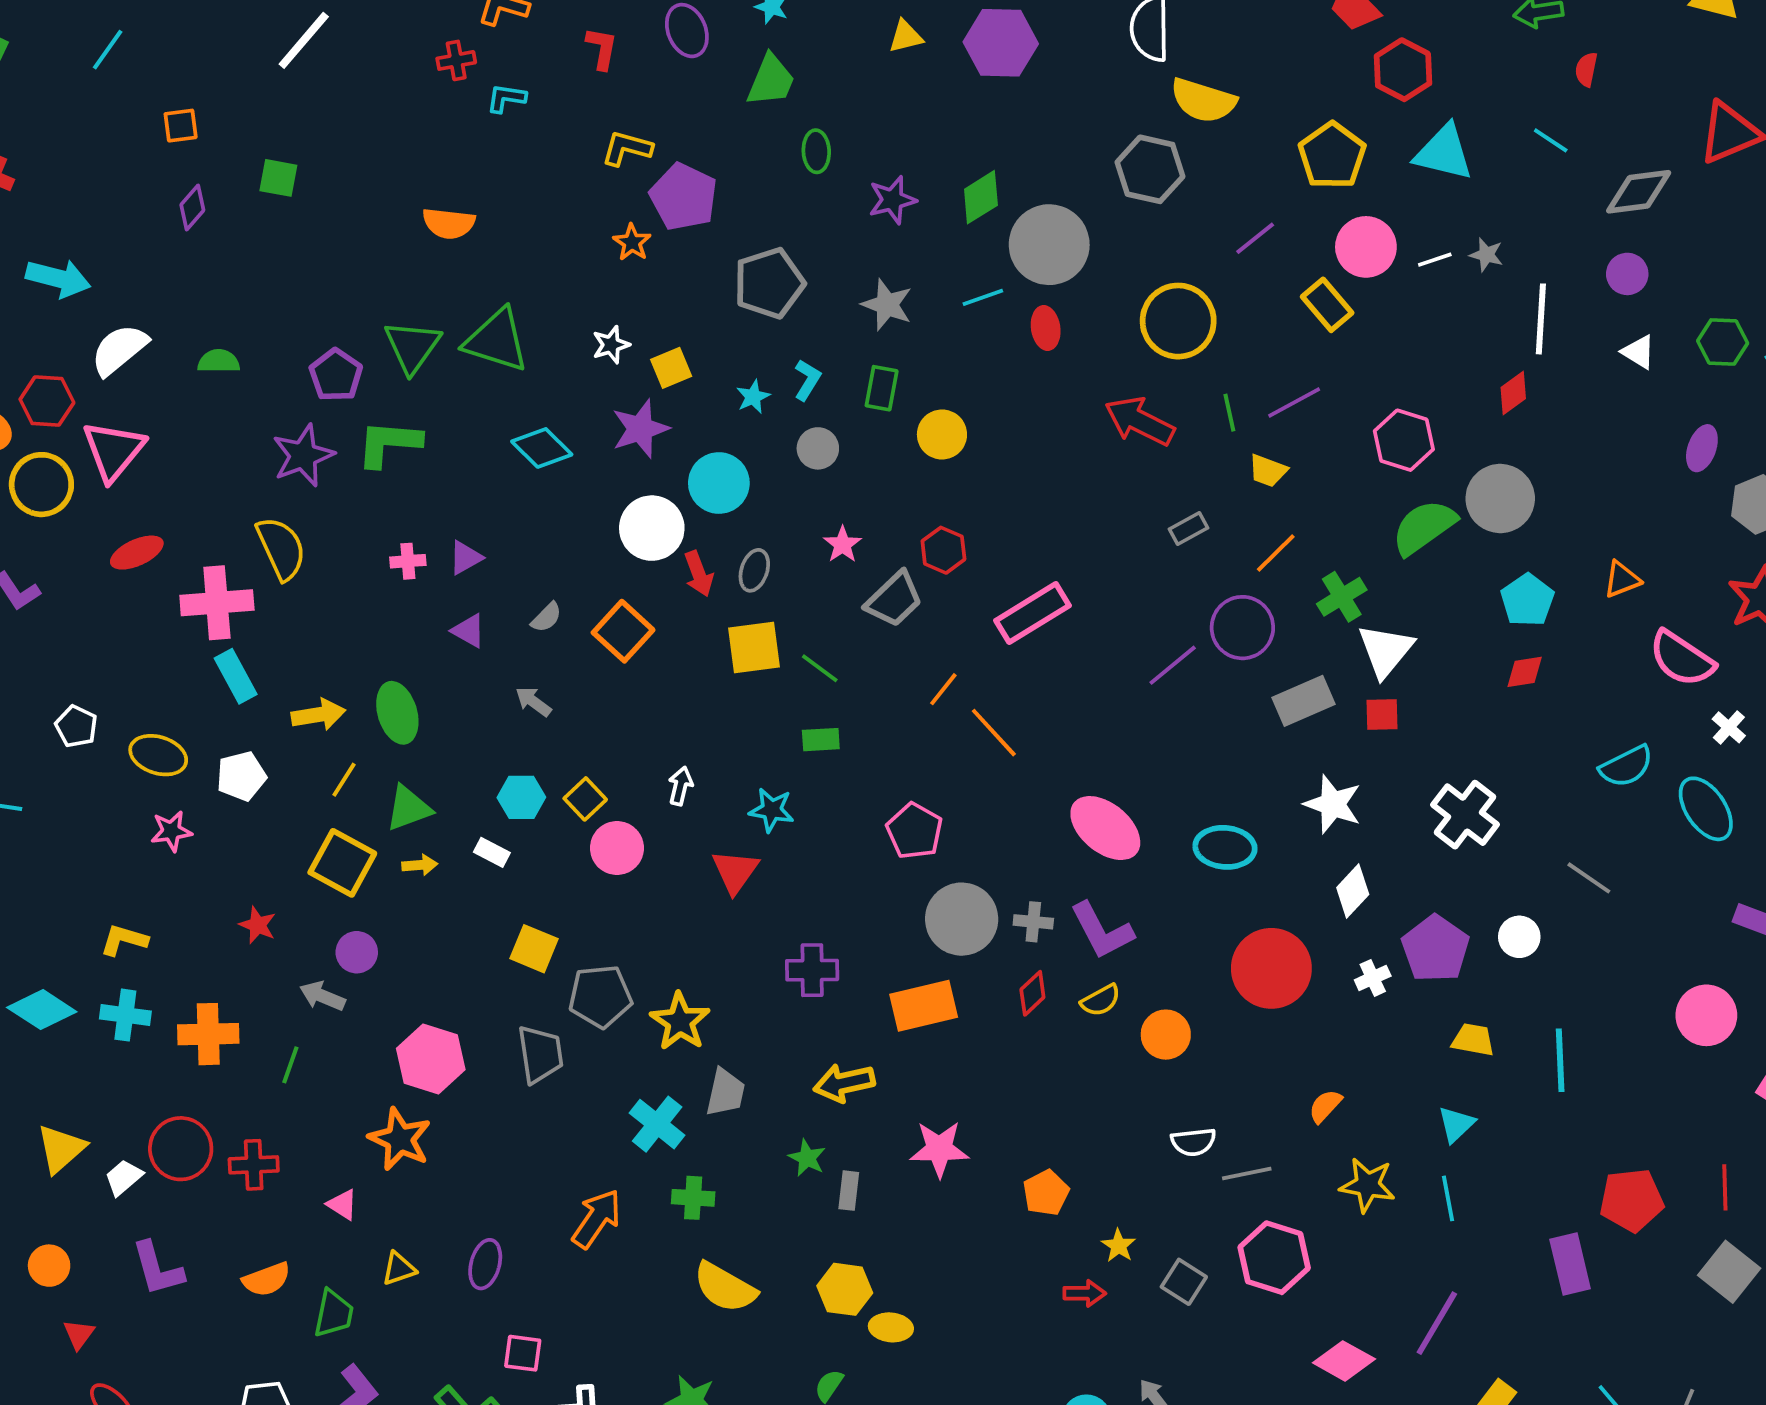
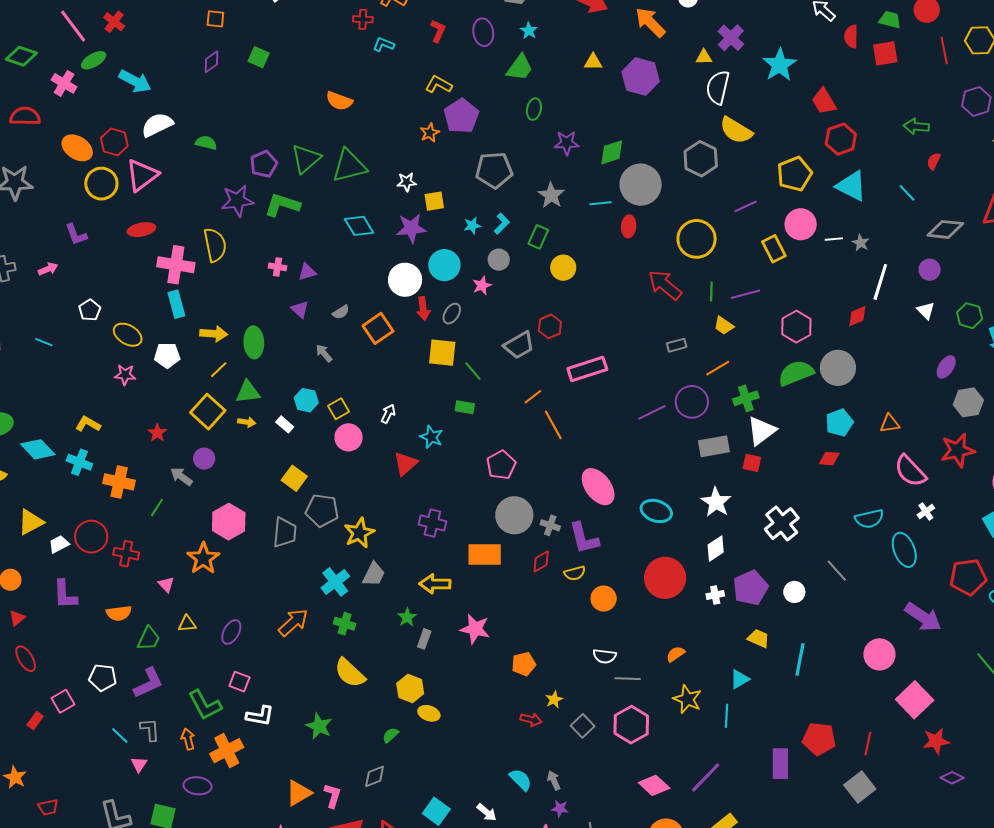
green triangle: (497, 340) -> (349, 166), turned -45
pink star: (843, 544) -> (482, 286), moved

